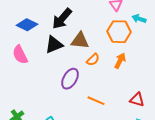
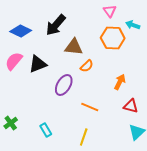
black triangle: (54, 45) -> (38, 64), moved
pink semicircle: (20, 55) -> (14, 61), turned 66
orange arrow: (120, 61) -> (120, 82), moved

